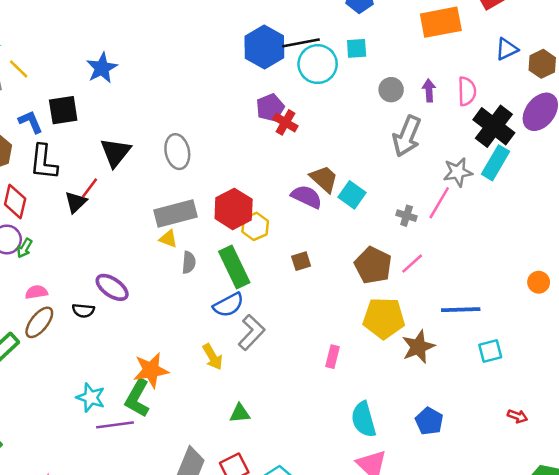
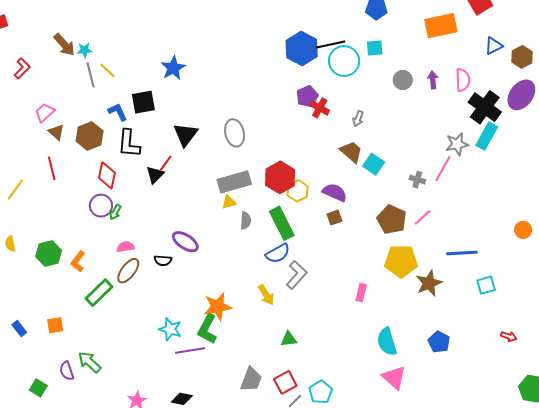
gray arrow: (407, 136) -> (358, 119), moved, size x0.5
purple semicircle: (307, 197) -> (335, 192), moved
yellow triangle: (168, 239) -> (229, 202), turned -35

